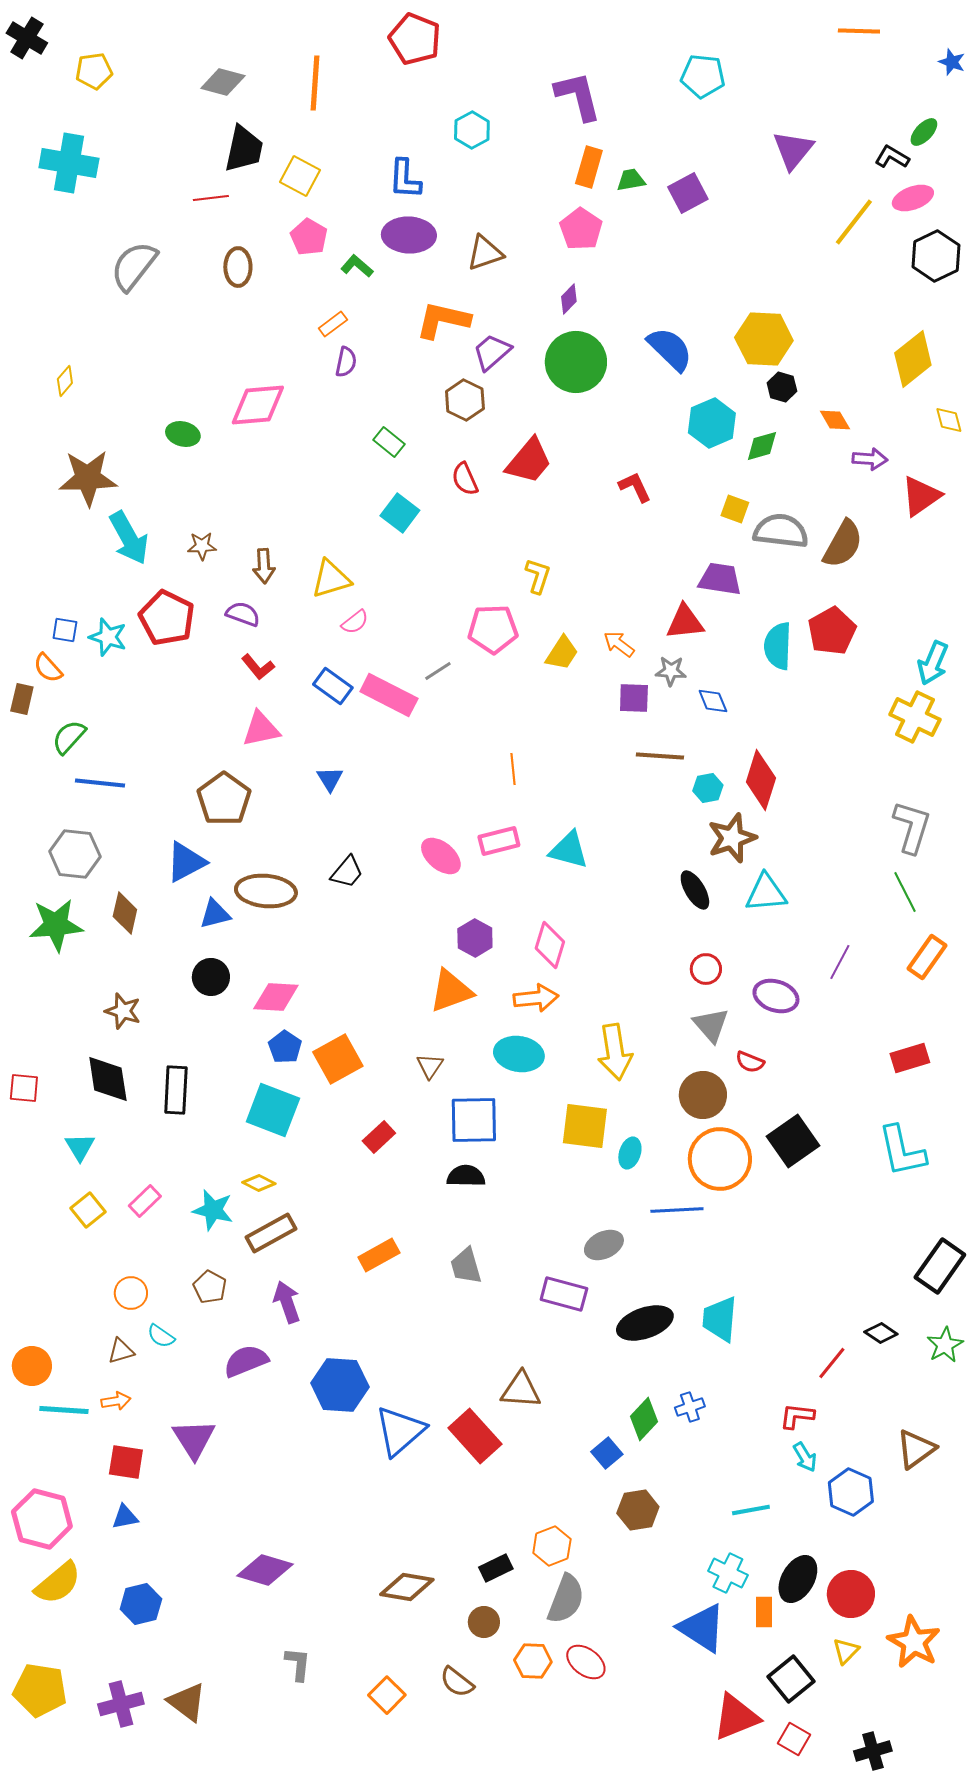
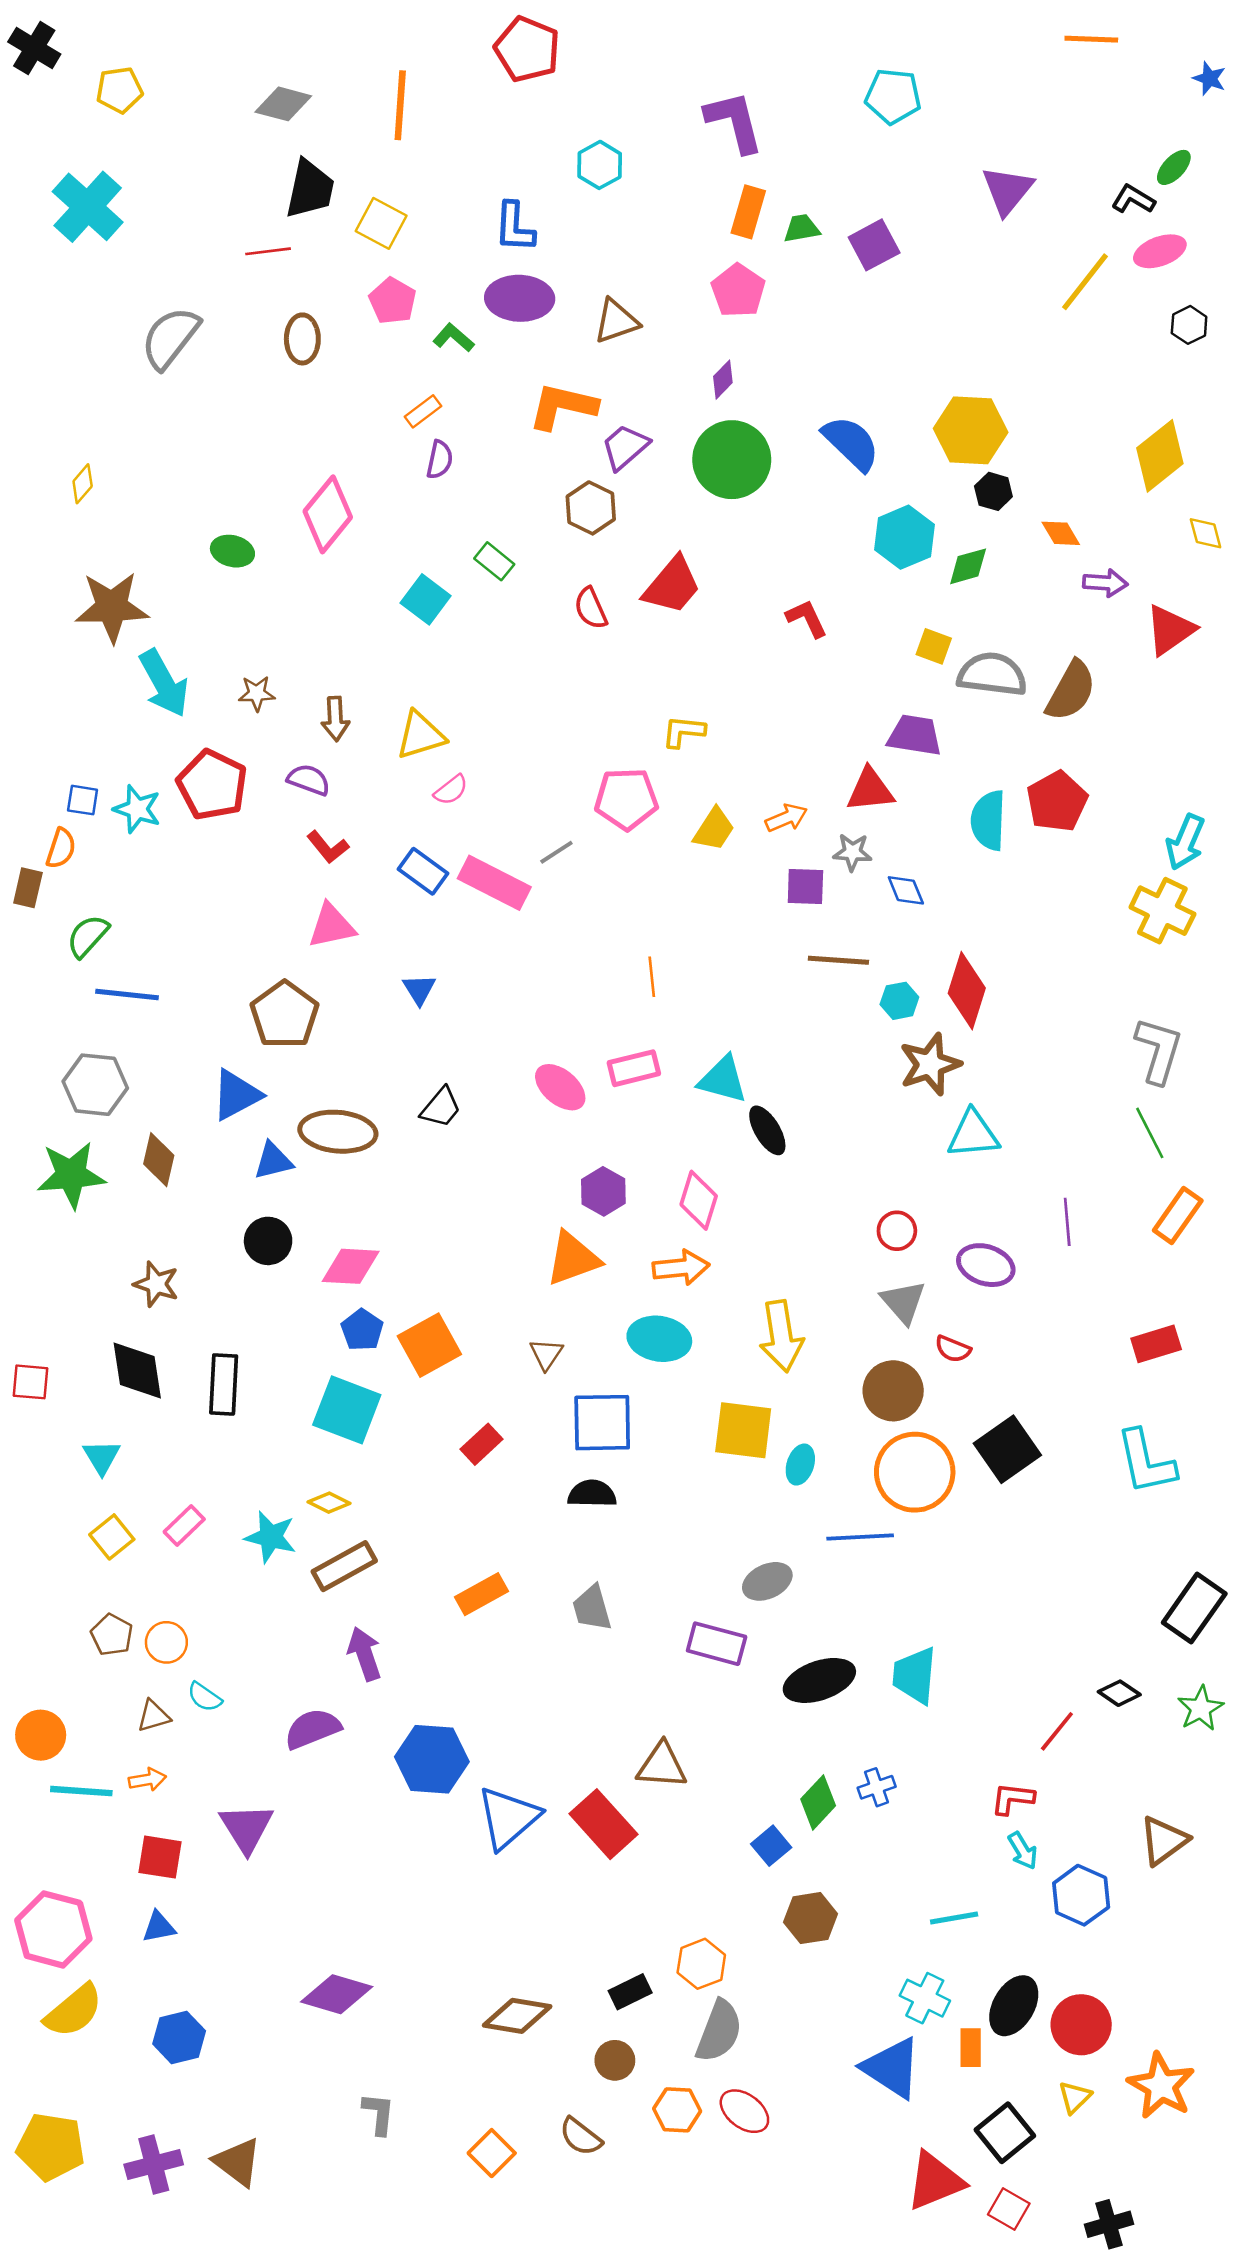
cyan cross: (69, 163) -> (88, 207), turned 32
black hexagon: (936, 256) -> (1189, 325), size x0.6
pink diamond: (258, 405) -> (328, 514), turned -46
cyan square: (400, 513) -> (426, 599), moved
yellow L-shape: (538, 576) -> (683, 732), turned -102
orange arrow: (619, 644) -> (786, 818), turned 120
orange semicircle: (48, 668) -> (61, 848), turned -120
black ellipse: (695, 890) -> (767, 1130), moved
purple line: (840, 962) -> (1067, 1222), turned -33
brown pentagon: (210, 1287) -> (112, 1635), moved

